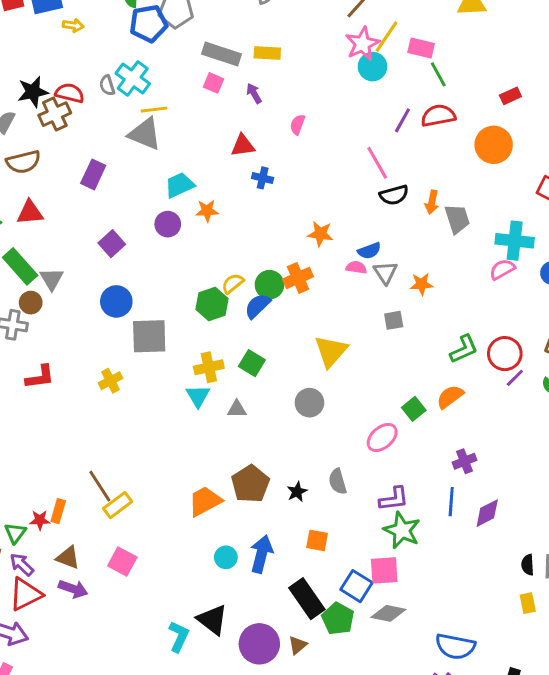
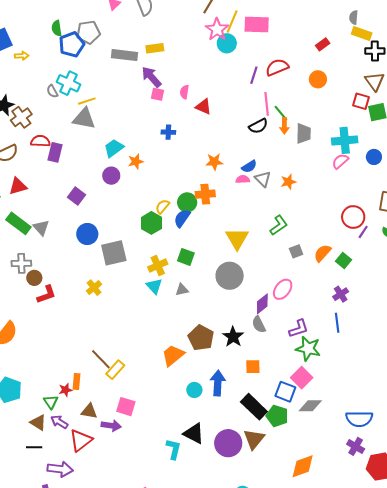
pink rectangle: (421, 48) -> (257, 24), size x1.4
green line: (438, 74) -> (281, 113), moved
pink square: (213, 83) -> (158, 94), moved
red semicircle: (70, 93) -> (40, 141), moved
purple arrow: (254, 93) -> (151, 77), size x1.6
orange circle: (494, 145) -> (318, 79), size x0.7
red triangle: (243, 146) -> (203, 107), moved, turned 42
pink line: (377, 163) -> (267, 104), moved, turned 35
gray trapezoid: (457, 219) -> (304, 134), turned 30
orange cross: (298, 278) -> (205, 194), turned 30
brown circle: (31, 303) -> (34, 278), moved
gray square: (394, 320) -> (296, 251), moved
green L-shape: (464, 349) -> (279, 225), moved
gray circle: (309, 403) -> (230, 276), size x1.4
green square: (414, 409) -> (344, 261), moved
black star: (297, 492) -> (233, 337), size x1.5
purple diamond: (487, 513) -> (262, 304), moved
pink square: (384, 570) -> (302, 378), turned -30
purple arrow: (73, 589) -> (111, 426), moved
red triangle: (25, 594) -> (81, 440), moved
brown triangle: (298, 645) -> (254, 439), size x1.6

